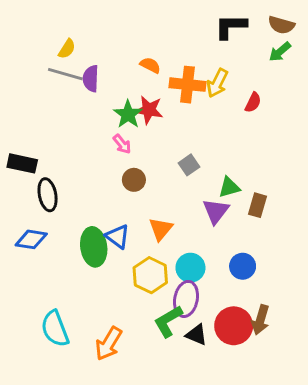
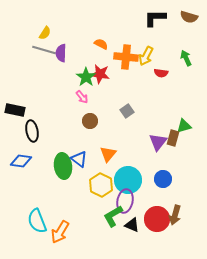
green arrow: (280, 52) -> (186, 58), moved, turned 105
red semicircle: (253, 102) -> (161, 73), moved, turned 72
green triangle: (229, 187) -> (184, 126), moved
purple triangle: (216, 211) -> (158, 142), moved
cyan circle: (190, 268) -> (128, 180), size x1.4
orange arrow: (109, 344) -> (60, 232), moved

